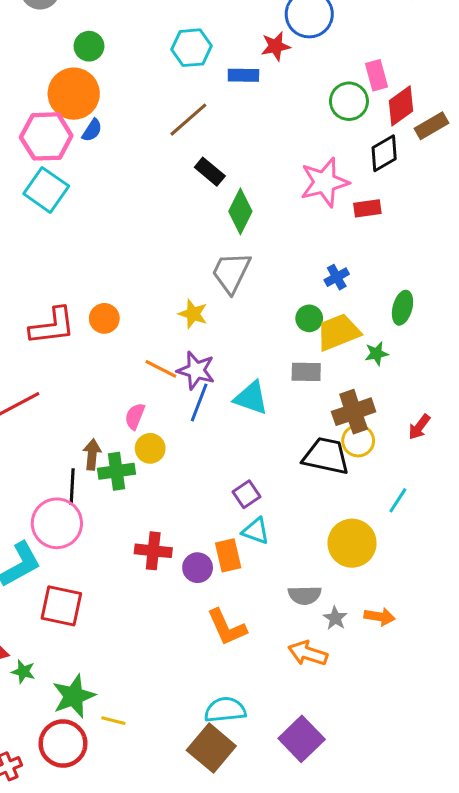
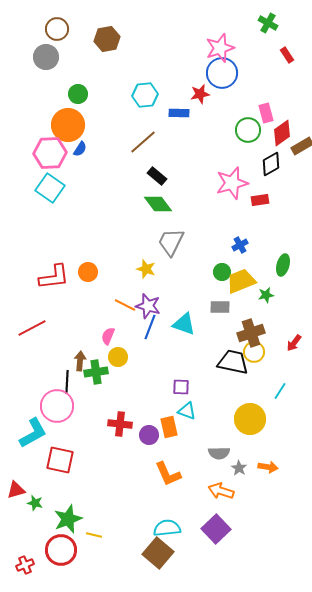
green diamond: (240, 211) -> (158, 204), moved, turned -64
purple square: (247, 494) -> (181, 387), turned 36
purple square: (302, 739) -> (216, 529), moved

